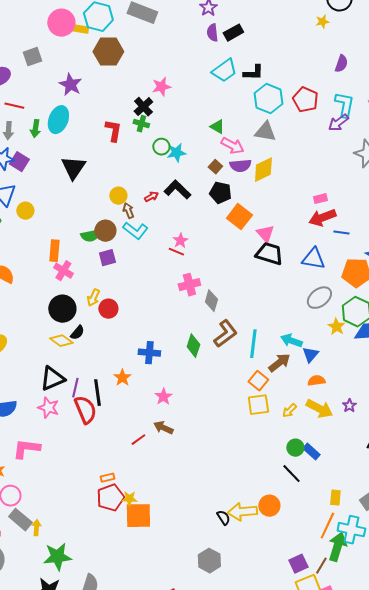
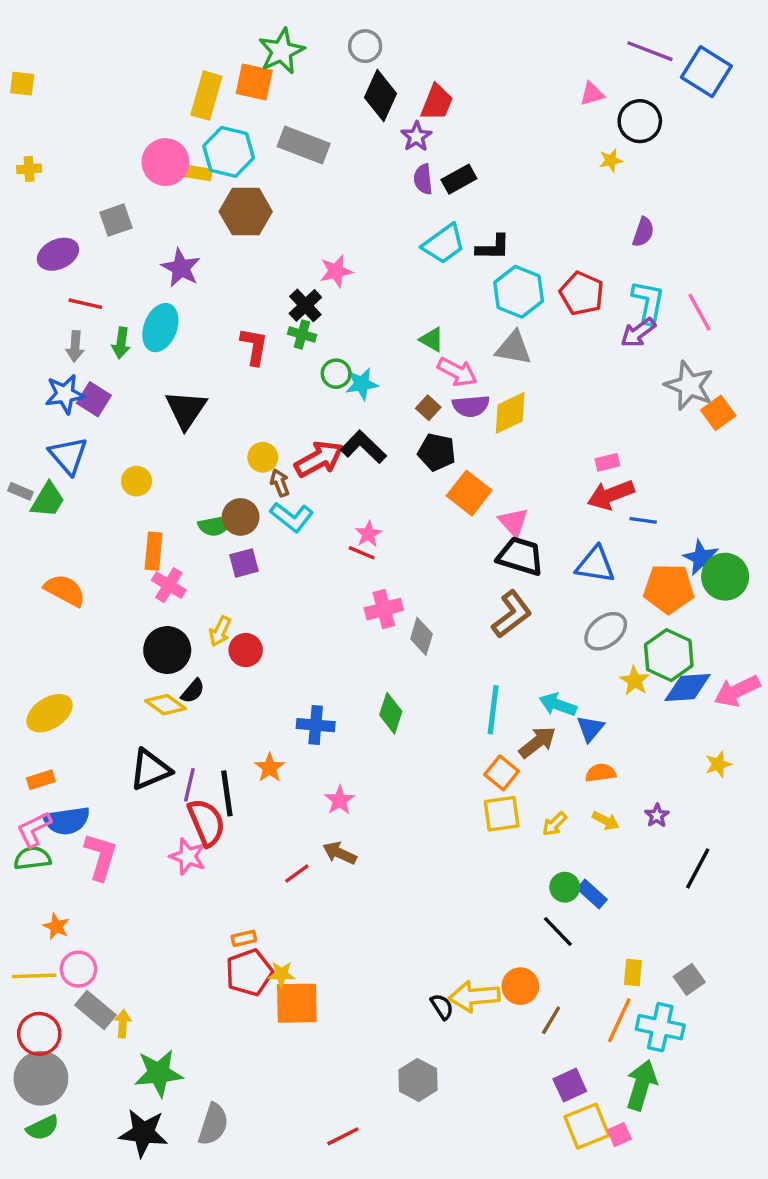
red arrow: (151, 197) -> (319, 459), size x2.0
yellow circle: (25, 211) -> (136, 481), moved
brown L-shape: (225, 334) -> (512, 614), moved
pink star: (48, 408) -> (188, 856), moved
yellow arrow: (319, 409) -> (606, 821), size x0.6
pink L-shape: (26, 449) -> (101, 856), moved, turned 100
green arrow: (337, 547) -> (642, 1085), moved
brown line: (321, 566) -> (551, 1020), moved

